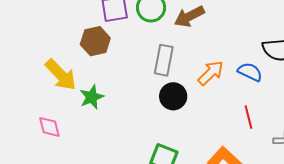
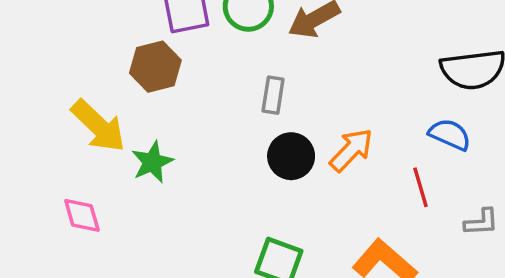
gray rectangle: (164, 60) -> (273, 95), size x0.7
blue semicircle: (250, 72) -> (450, 135), moved
orange arrow: (211, 73) -> (351, 150), moved

